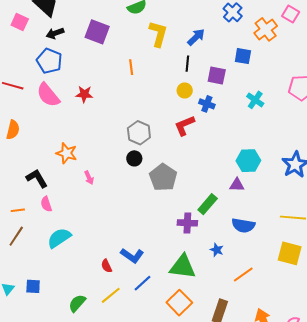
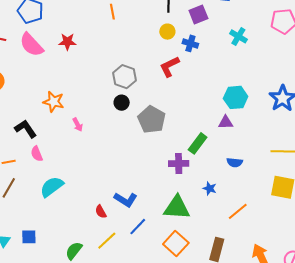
purple square: (217, 75) -> (198, 14), turned -30
blue semicircle: (243, 225) -> (235, 162), size x0.7

